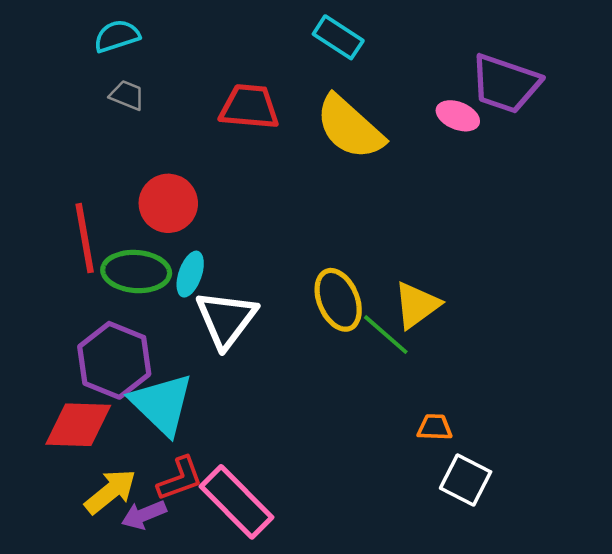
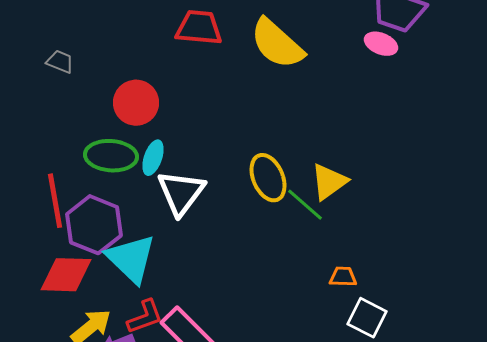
gray trapezoid: (127, 95) -> (60, 62), moved
pink ellipse: (458, 116) -> (381, 44), moved
red line: (85, 238) -> (55, 201), moved

